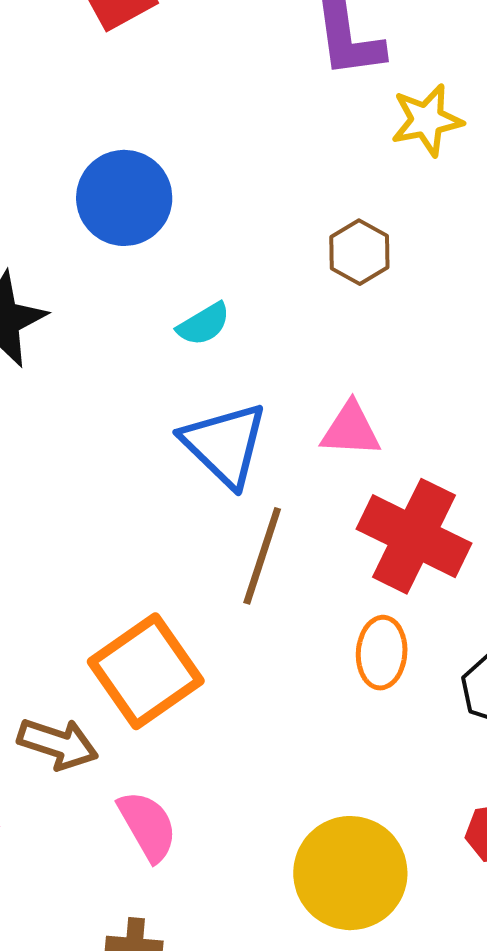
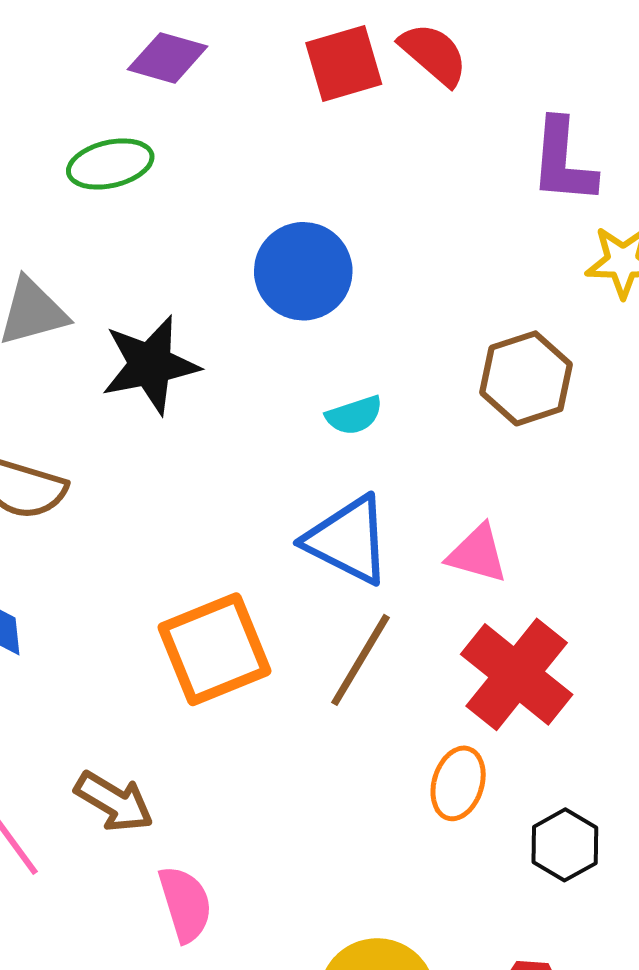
brown hexagon: (359, 252) -> (526, 378), size x1.4
blue triangle: (225, 444) -> (348, 540), turned -30
orange square: (146, 671) -> (214, 649), moved

